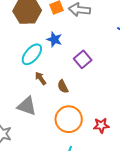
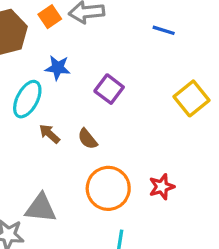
gray triangle: (27, 106) -> (41, 208), moved

